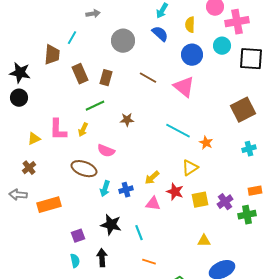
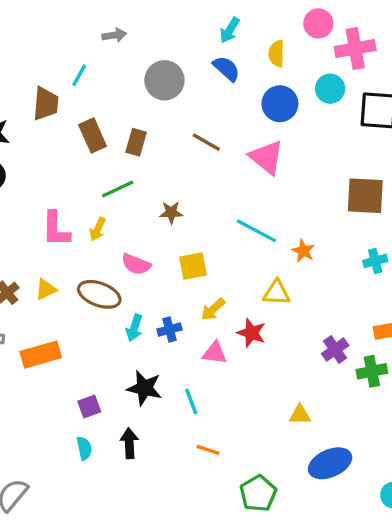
brown square: (243, 110) -> (365, 196), turned 30
yellow triangle: (34, 139) -> (46, 289), moved
yellow triangle: (190, 168) -> (277, 293), turned 36
yellow square: (200, 200) -> (193, 266), moved

